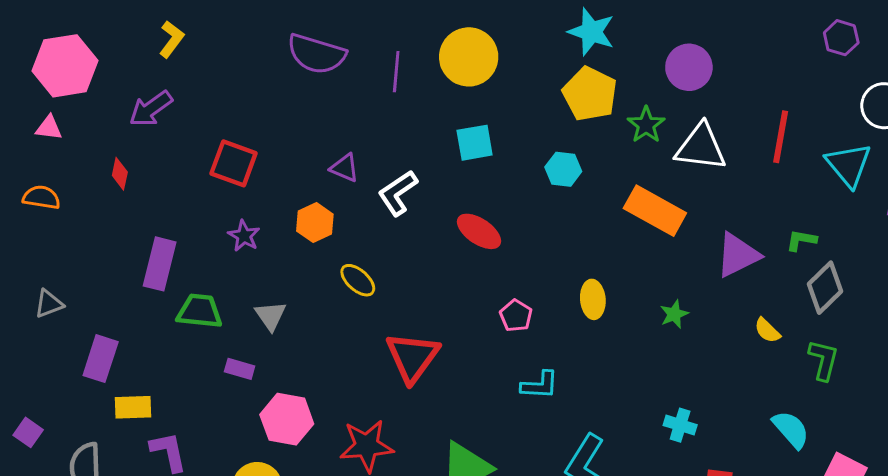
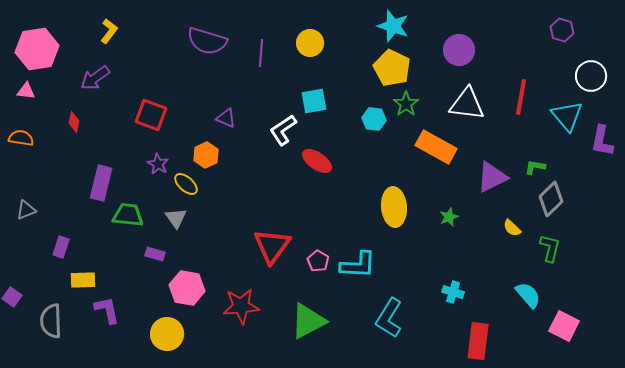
yellow circle: (469, 57) -> (310, 43), size x0.7
green star: (646, 125) -> (406, 104), moved
white L-shape: (398, 193) -> (283, 130), moved
yellow ellipse: (358, 280) -> (186, 184), moved
yellow ellipse: (593, 299) -> (394, 207), size x1.5
pink pentagon: (516, 316) -> (318, 261), moved
purple rectangle: (101, 359) -> (61, 247), size x0.7
cyan L-shape: (540, 385) -> (358, 265), size x1.4

